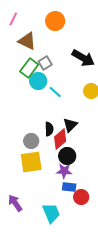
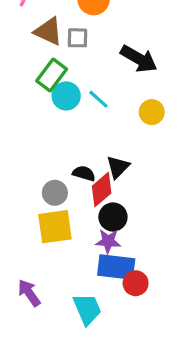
gray square: (45, 63) -> (77, 38), moved, turned 32
cyan line: (55, 92) -> (98, 99), moved
black semicircle: (49, 129) -> (84, 173), turned -72
blue rectangle: (69, 187) -> (116, 267), size x1.6

